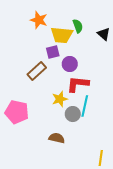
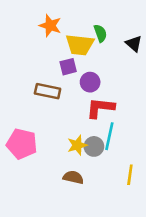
brown rectangle: (37, 71) -> (48, 91), turned 54
yellow star: (60, 99) -> (77, 145), moved
yellow line: (101, 158) -> (130, 175), moved

